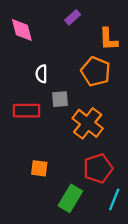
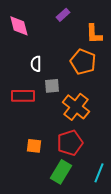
red pentagon: (98, 168) -> (70, 143), moved

